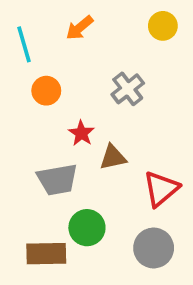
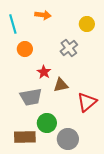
yellow circle: (163, 26) -> (87, 24), moved
orange arrow: (80, 28) -> (43, 15), turned -133
gray circle: (154, 248) -> (68, 139), moved

